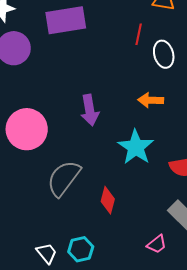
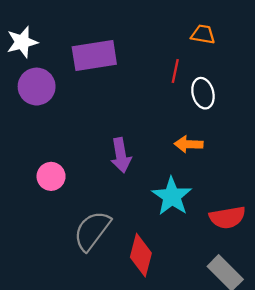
pink circle: (27, 129) -> (51, 176), size x0.6
red diamond: (108, 200) -> (141, 255), size x1.4

